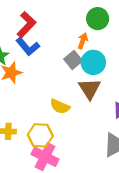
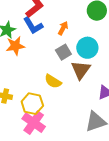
orange arrow: (83, 41) -> (63, 28), moved
gray square: (73, 60) -> (63, 52), moved

